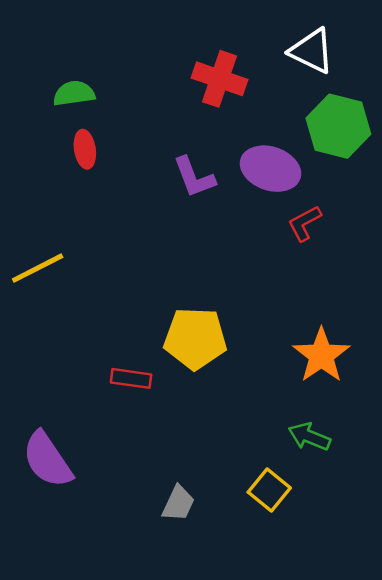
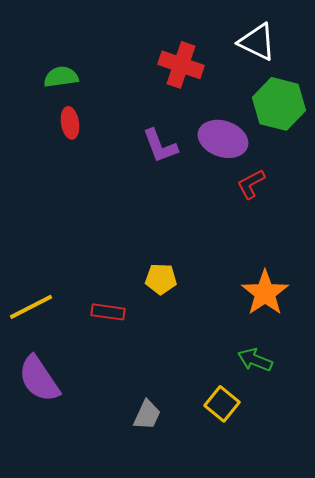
yellow line: (38, 268) -> (31, 307), moved
yellow pentagon: (195, 338) -> (161, 279), size x0.6

